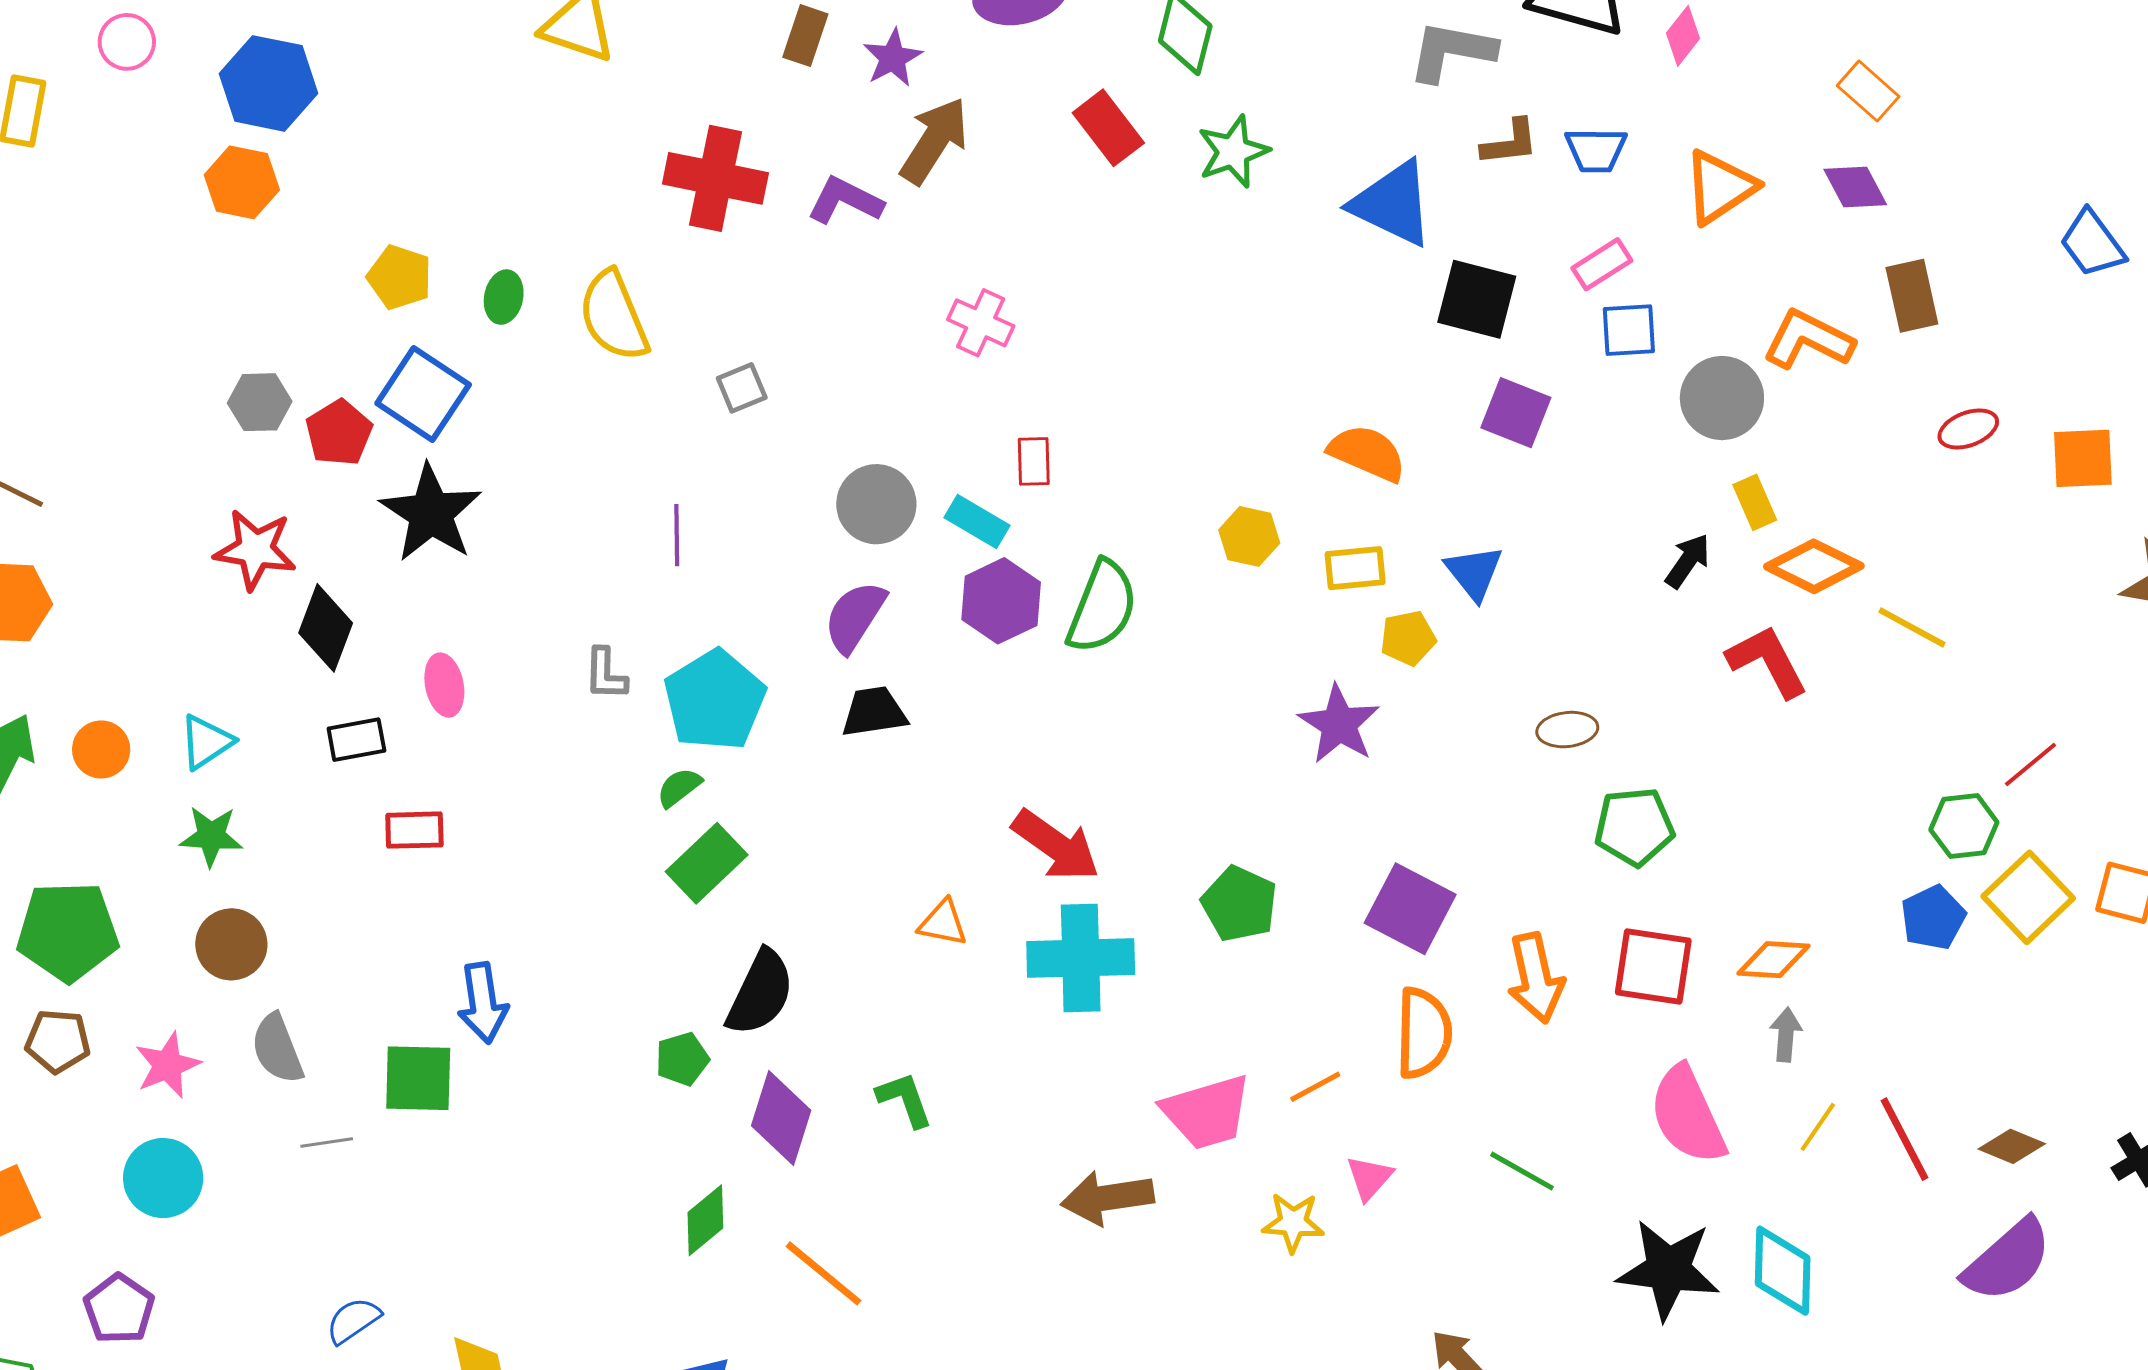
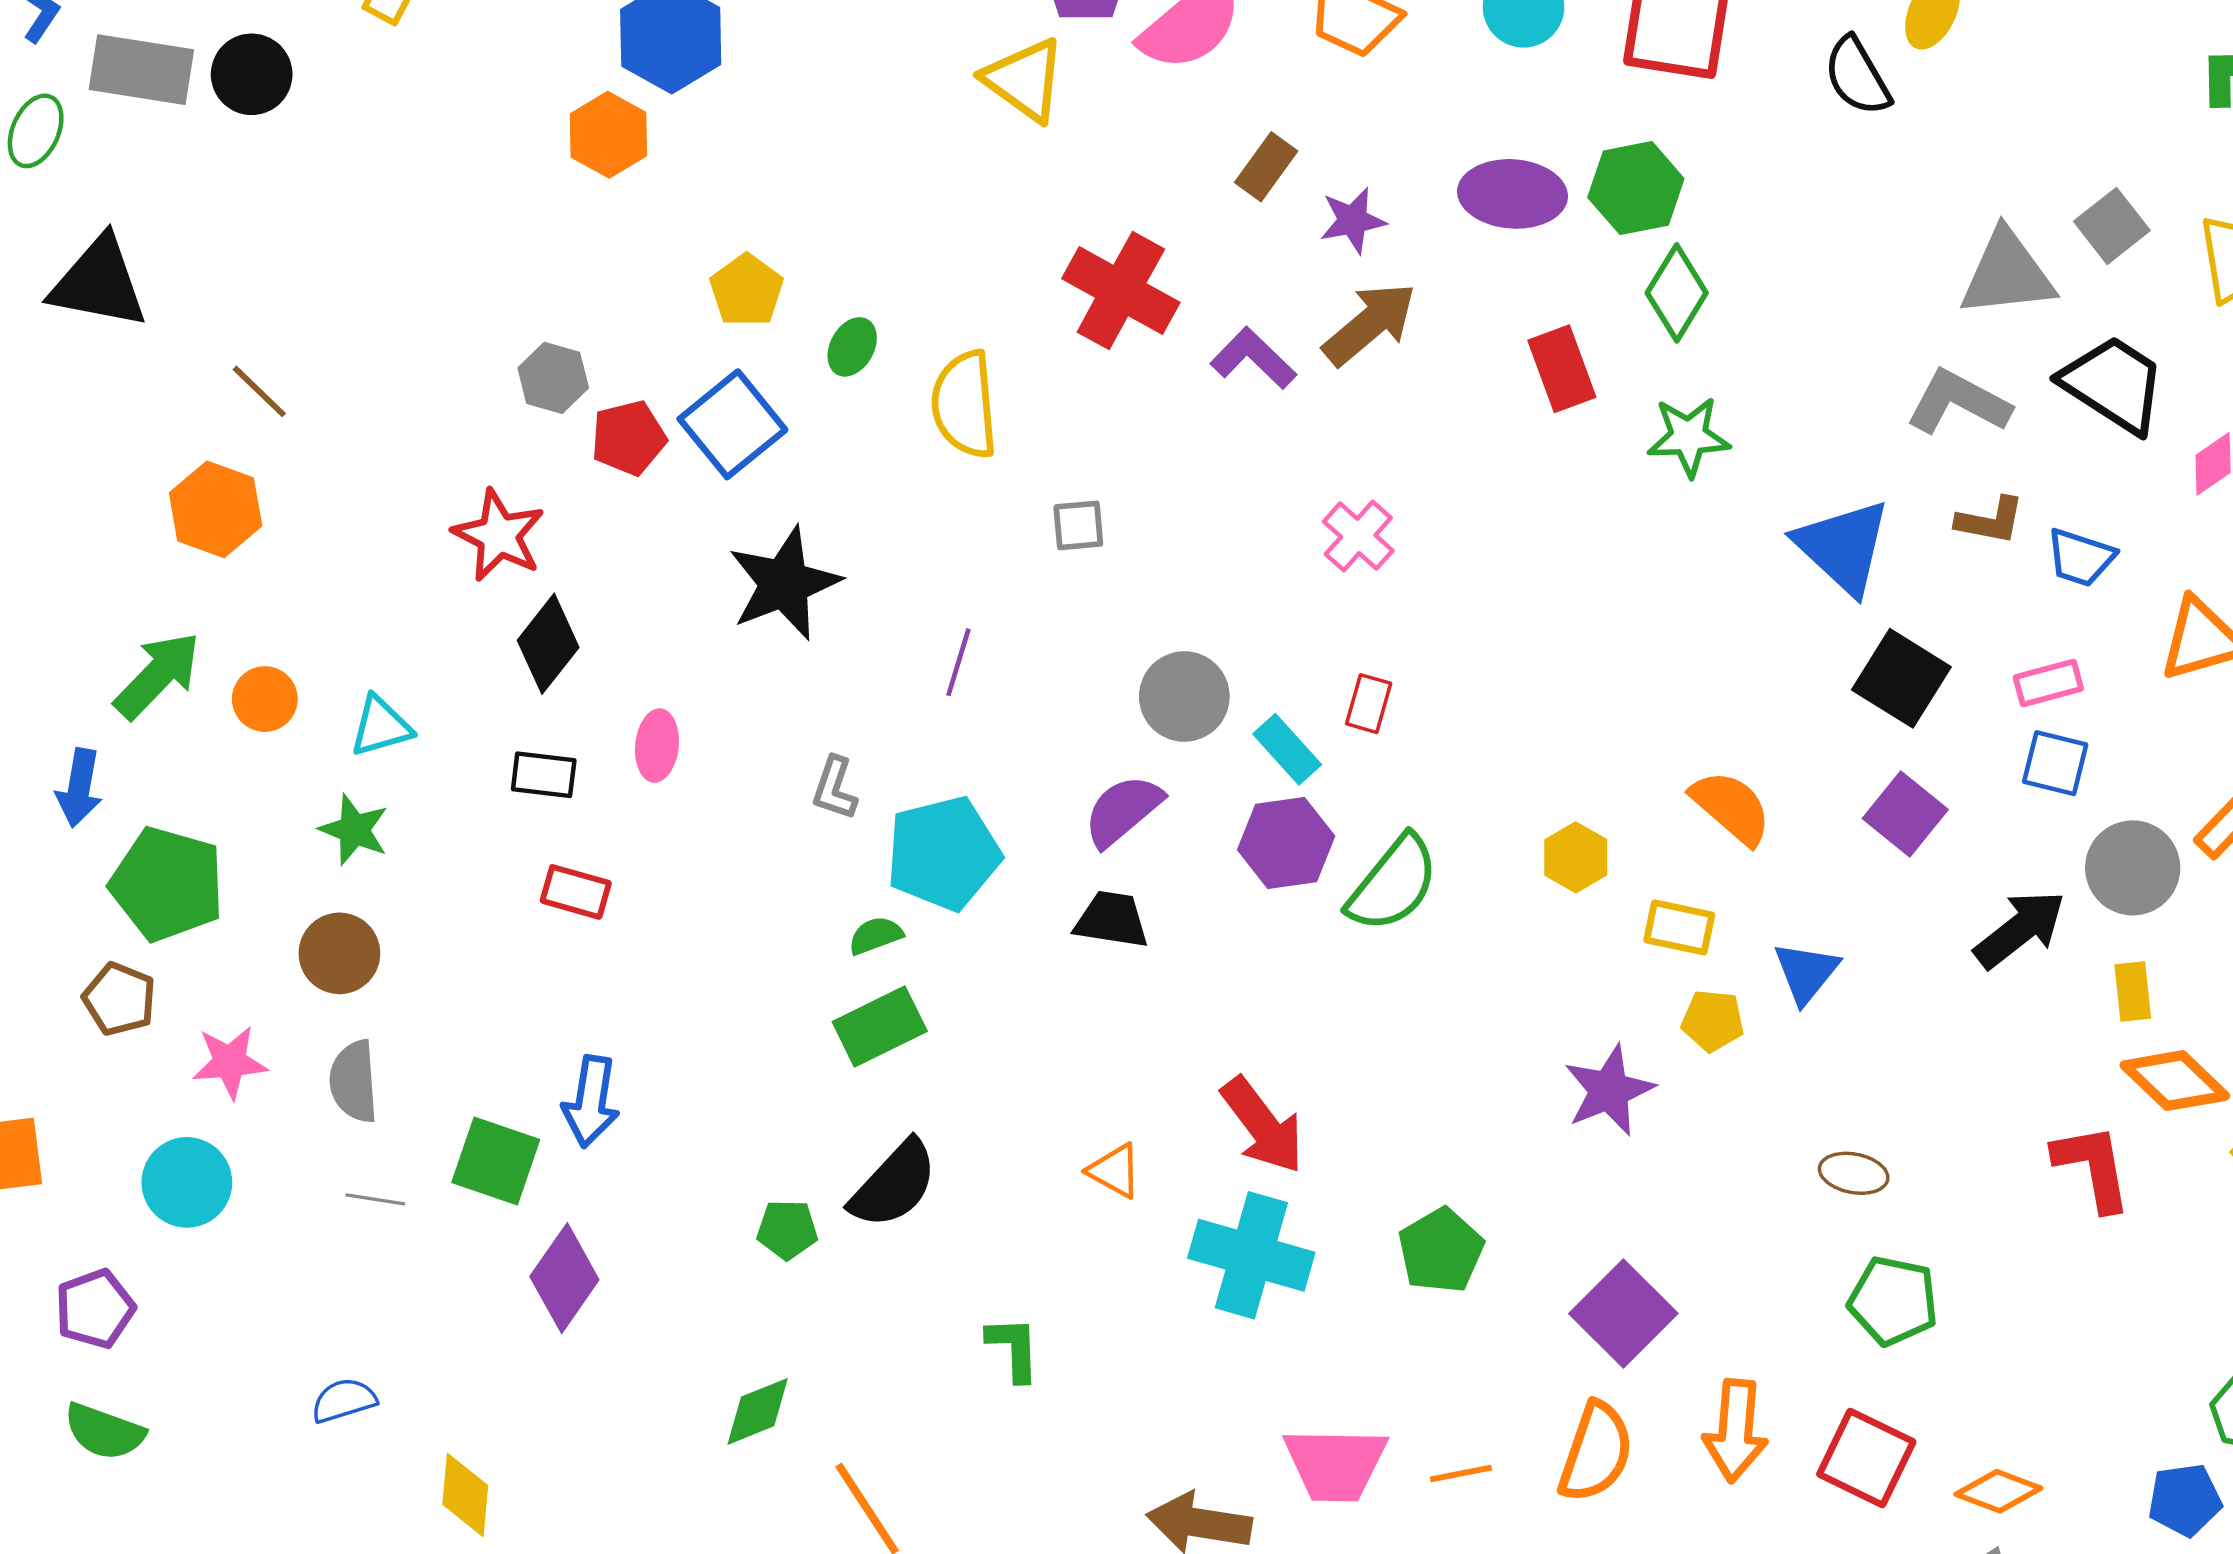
black star: (431, 513) -> (784, 583), moved
black arrow: (1688, 561) -> (2020, 929), moved, size x1.5
purple diamond: (781, 1118) -> (564, 1278), moved

